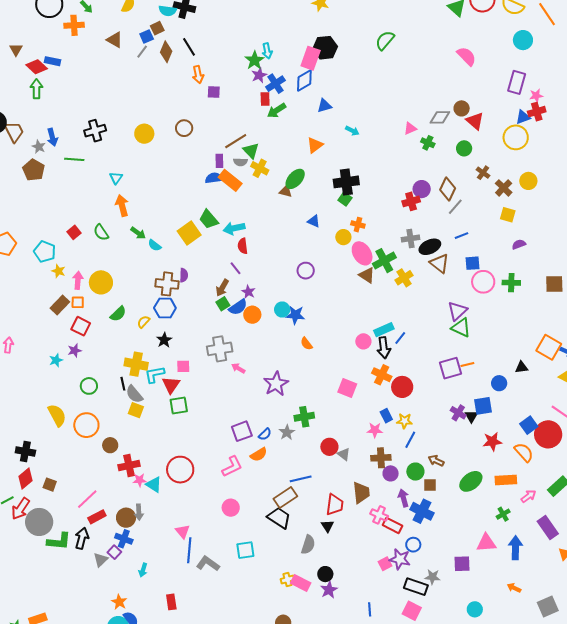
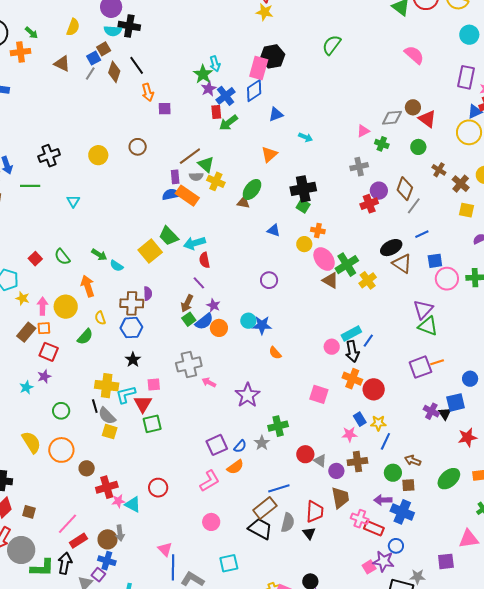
orange arrow: (122, 206) -> (88, 286), moved
gray cross: (411, 239) -> (359, 167), moved
yellow semicircle: (144, 322) -> (100, 318), moved, turned -56
red circle: (180, 470) -> (158, 488), size x0.7
purple circle: (391, 473) -> (336, 471), moved
purple arrow: (403, 498) -> (383, 500), turned -72
gray semicircle: (308, 545) -> (288, 523), moved

